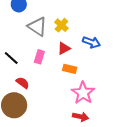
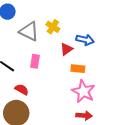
red triangle: (64, 48) -> (66, 49), moved
orange rectangle: (70, 69) -> (78, 69), moved

